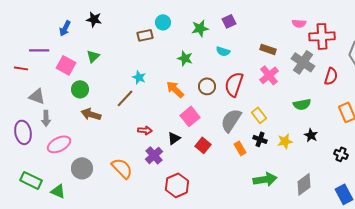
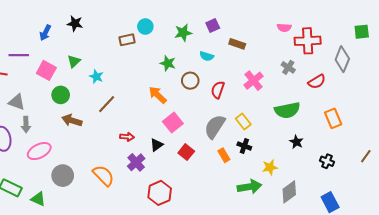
brown rectangle: (268, 49) -> (237, 44), moved
gray cross: (303, 62) -> (288, 67), size x0.6
red semicircle: (331, 76) -> (317, 82), turned 42
cyan star: (139, 77) -> (96, 77), moved
red semicircle: (234, 84) -> (218, 90), size x0.7
brown circle: (207, 86) -> (190, 81), moved
green semicircle: (302, 104) -> (287, 110), size x1.4
yellow star: (285, 141) -> (270, 167), moved

